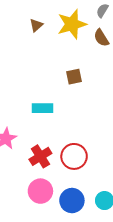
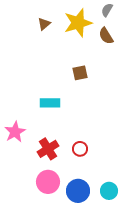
red circle: (74, 156) -> (80, 149), size x0.6

